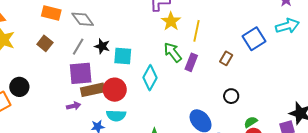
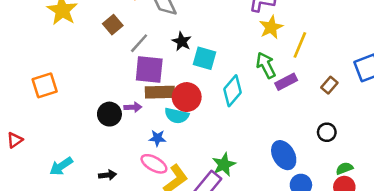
gray line: (78, 47) -> (139, 43), moved
purple rectangle: (191, 62) -> (286, 82), turned 30
black circle: (19, 87) -> (109, 114), moved
cyan semicircle: (116, 116) -> (177, 116), moved

